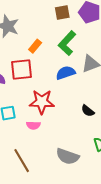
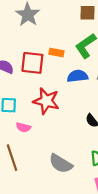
orange rectangle: (35, 46) -> (56, 53), moved, turned 48
pink semicircle: (33, 125) -> (23, 127), moved

